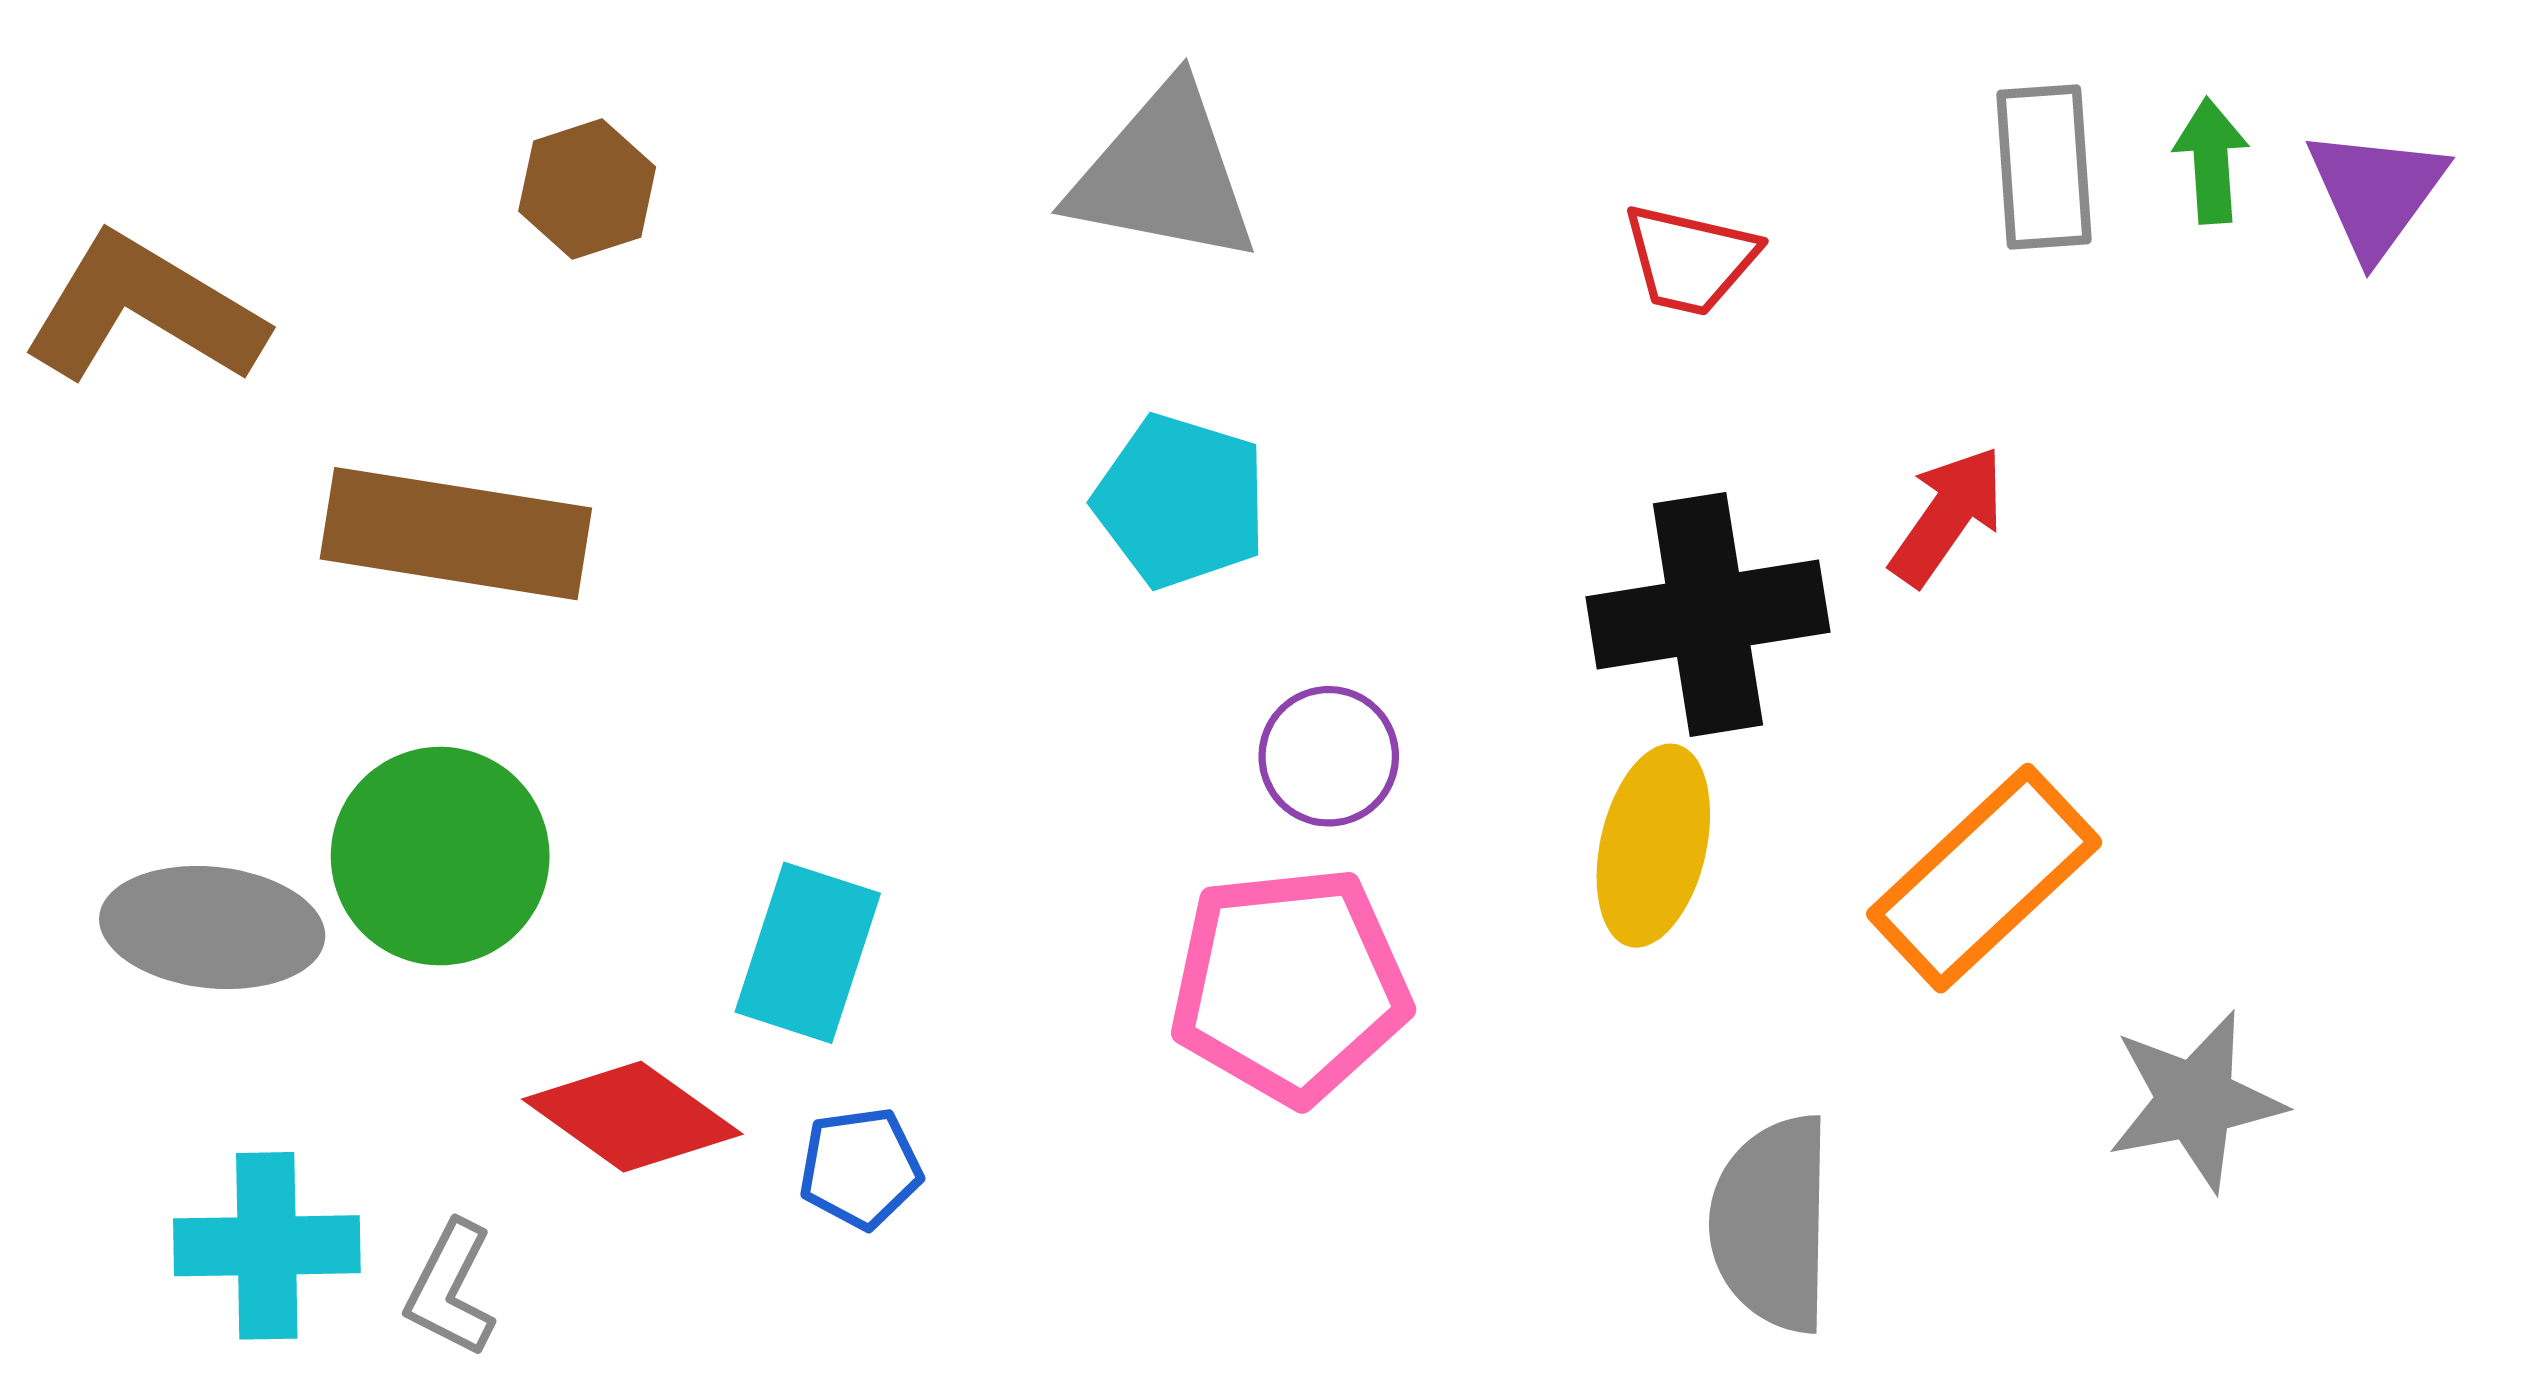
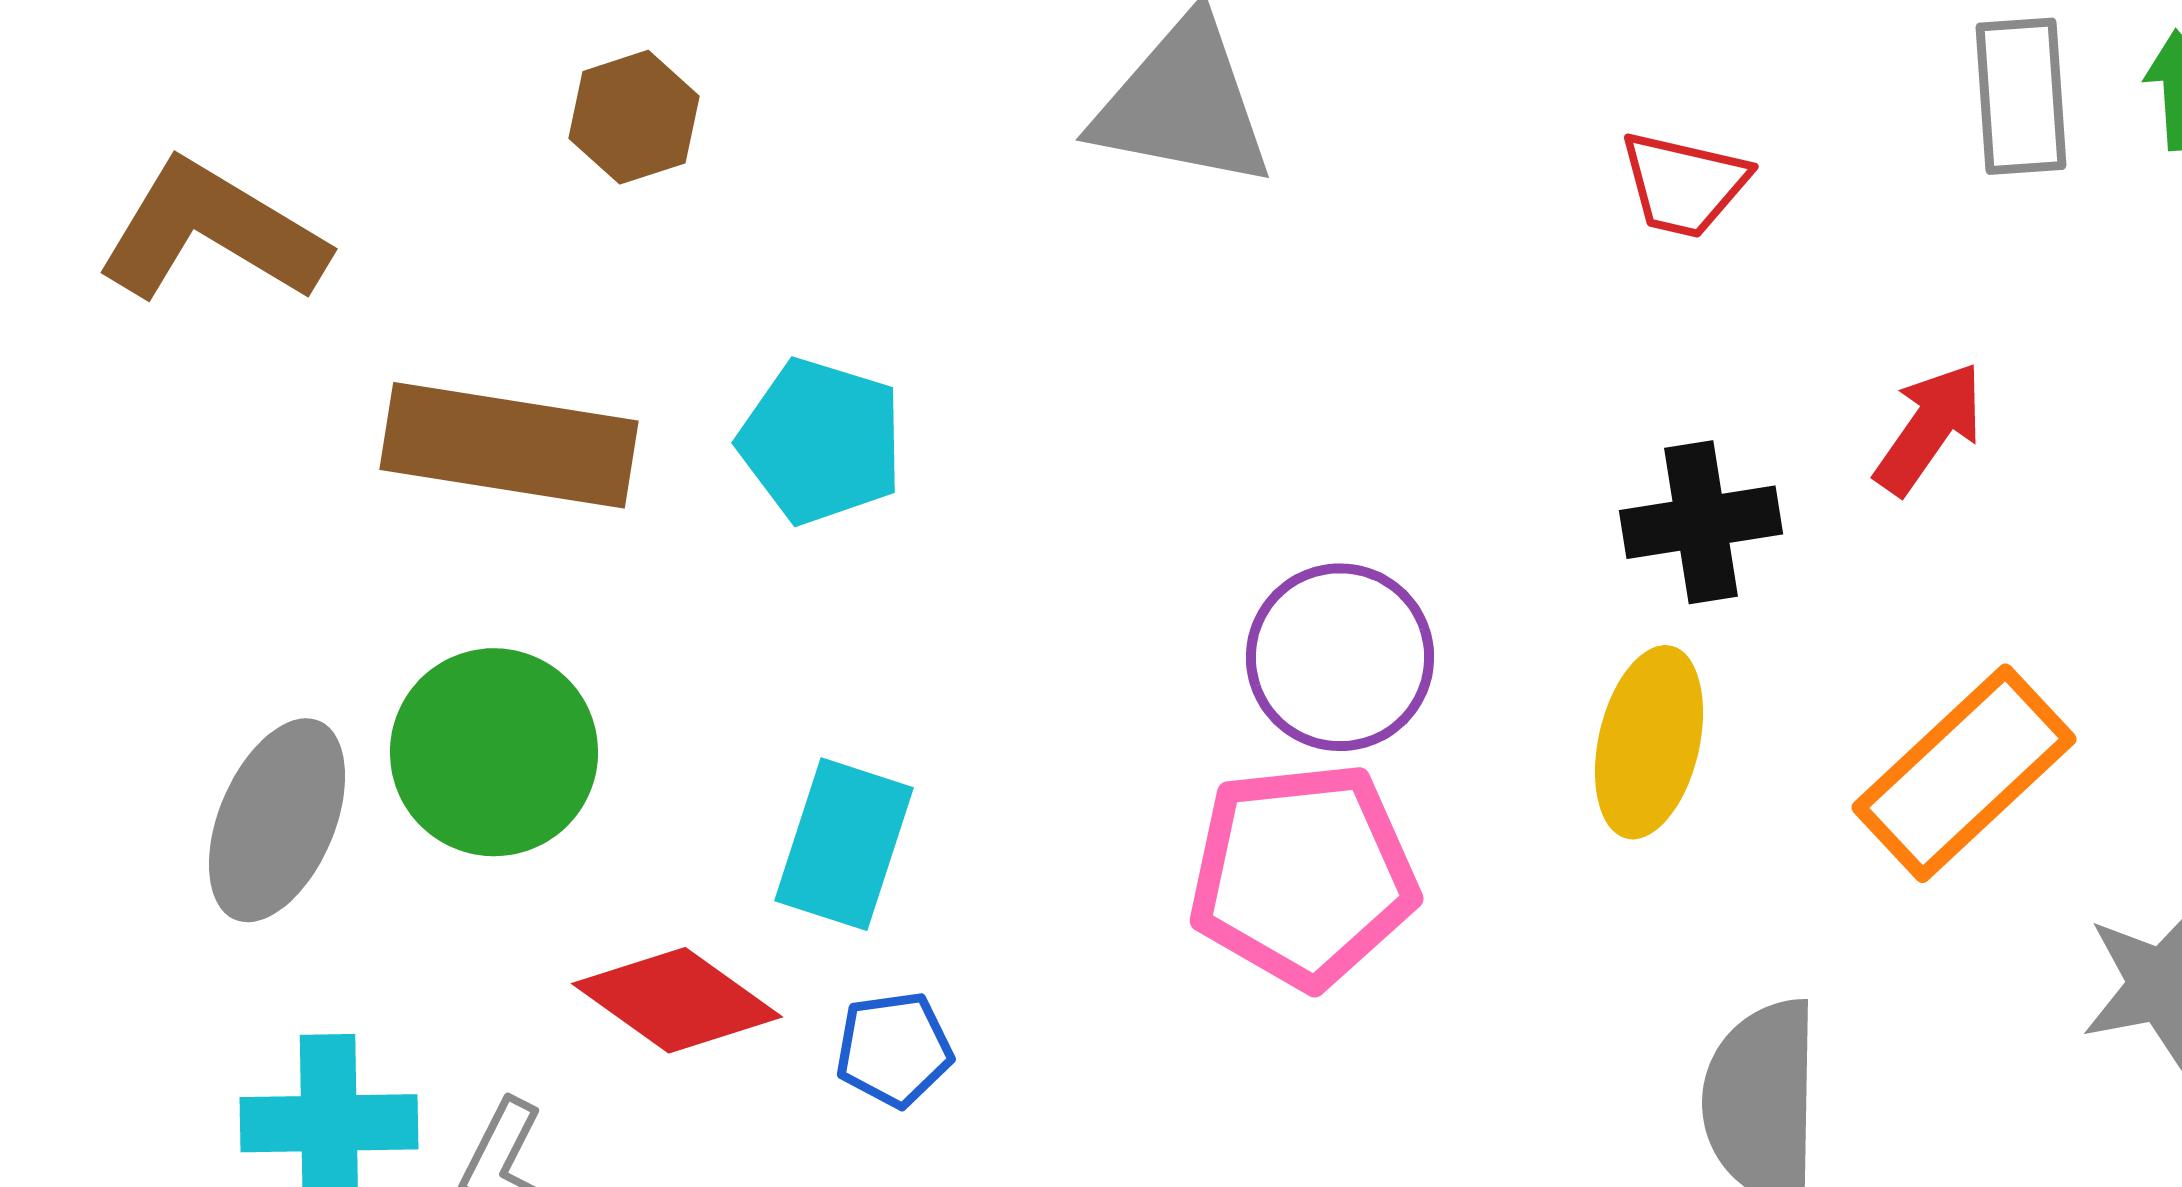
cyan pentagon: (1181, 501) -> (821, 441), moved
black cross: (1708, 614) -> (1701, 522), size x0.7
purple circle: (1329, 756) -> (1340, 657), size x1.4
gray ellipse: (212, 927) -> (277, 820), turned -73

